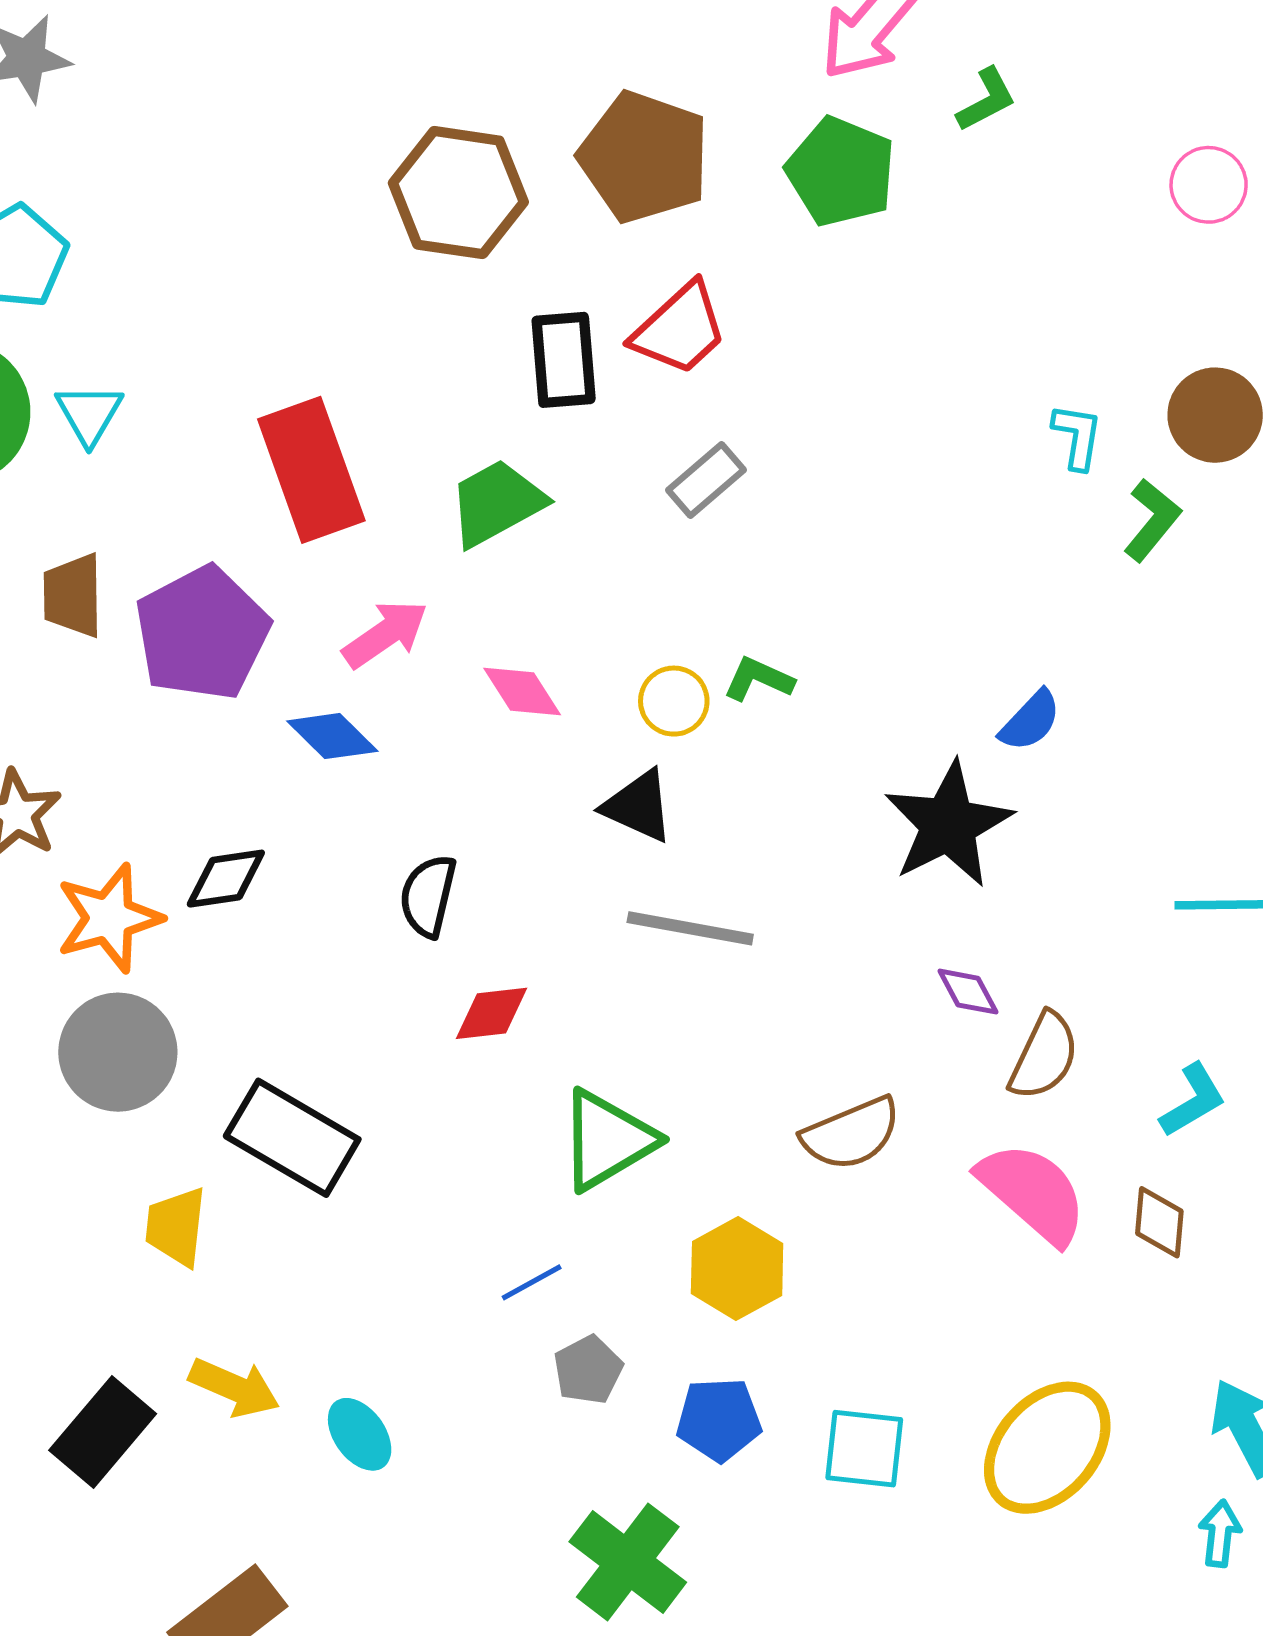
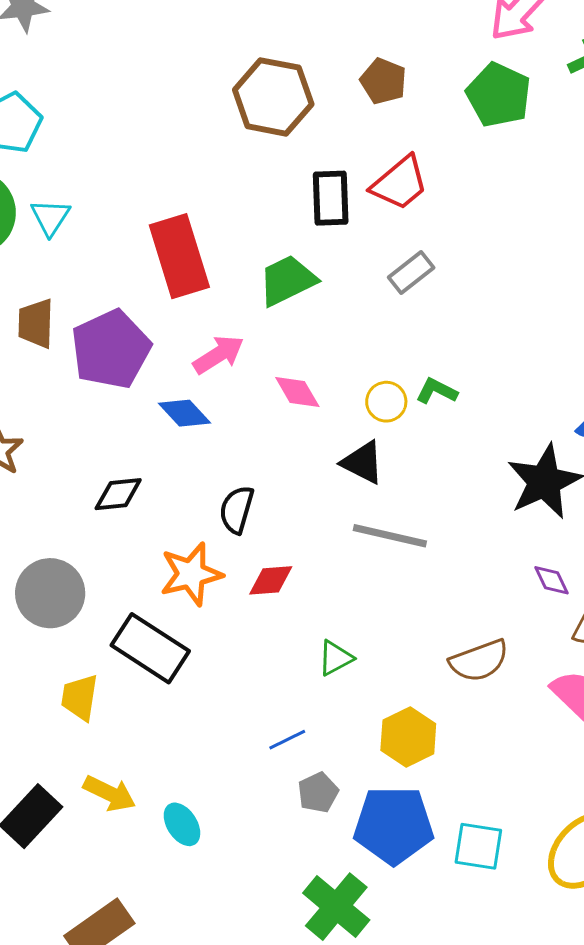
brown pentagon: (644, 157) -> (383, 81), size x0.6
orange star: (109, 918) -> (191, 574), moved
green triangle: (607, 1140) -> (335, 658), size x0.6
blue pentagon: (719, 1420) -> (394, 825), size x1.6

